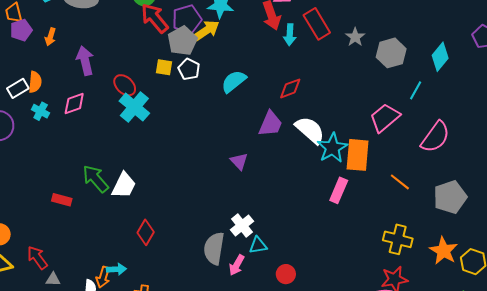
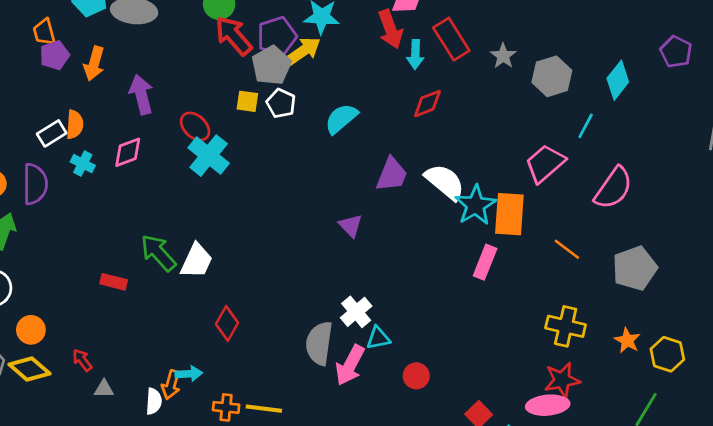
orange arrow: (50, 37) -> (94, 64), size x1.4
red diamond: (290, 88) -> (427, 104), moved
orange star: (444, 251) -> (627, 340), size x0.7
red arrow: (37, 258) -> (82, 360), size x0.7
pink arrow: (237, 265) -> (350, 365), size x1.4

